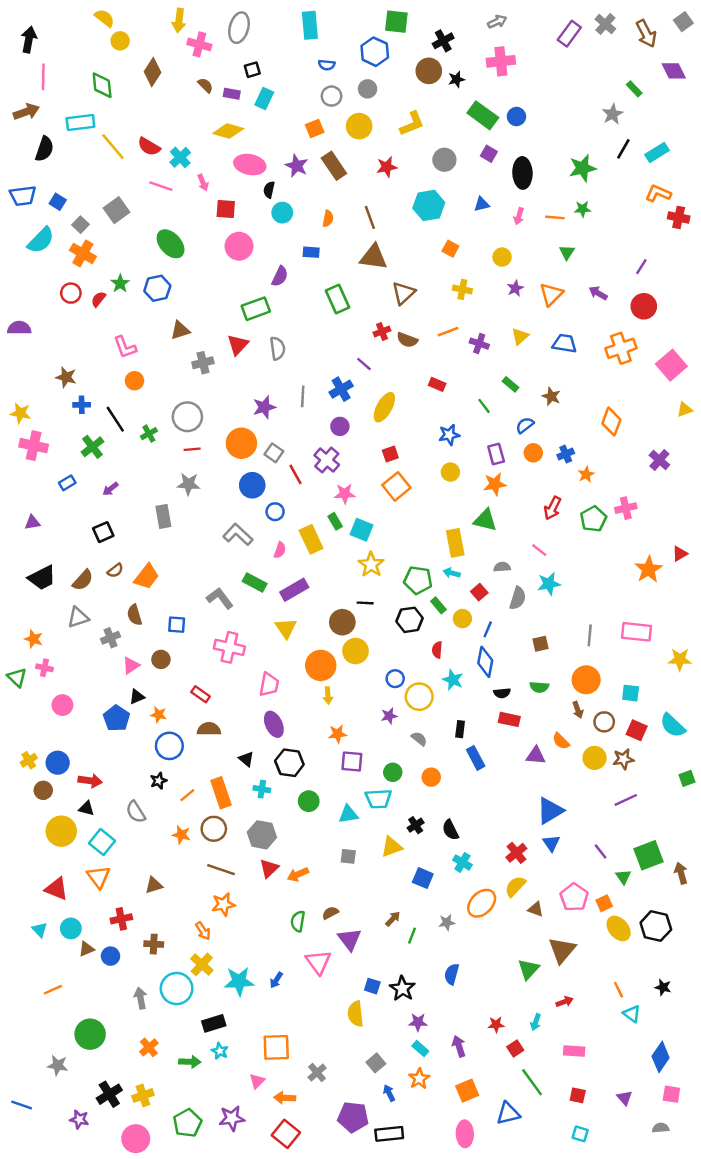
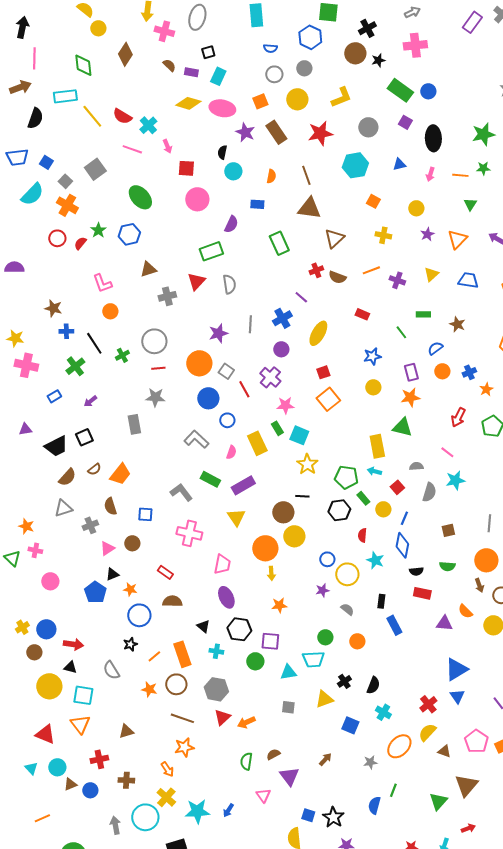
pink ellipse: (250, 165) -> (222, 108), moved
red star: (387, 167) -> (320, 133), size x1.4
green rectangle: (510, 384) -> (423, 314), turned -40
black trapezoid: (42, 578) -> (56, 446), moved
purple square: (352, 762) -> (270, 641), moved
black semicircle: (450, 830) -> (373, 685), turned -132
cyan square: (102, 842) -> (83, 695), turned -30
green line: (412, 936) -> (393, 790), moved
pink triangle: (318, 962) -> (263, 795), size x0.7

